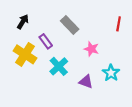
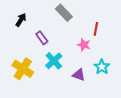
red line: (119, 24) -> (96, 29), moved
gray rectangle: (70, 25) -> (64, 13), moved
yellow cross: (25, 54) -> (23, 69), moved

